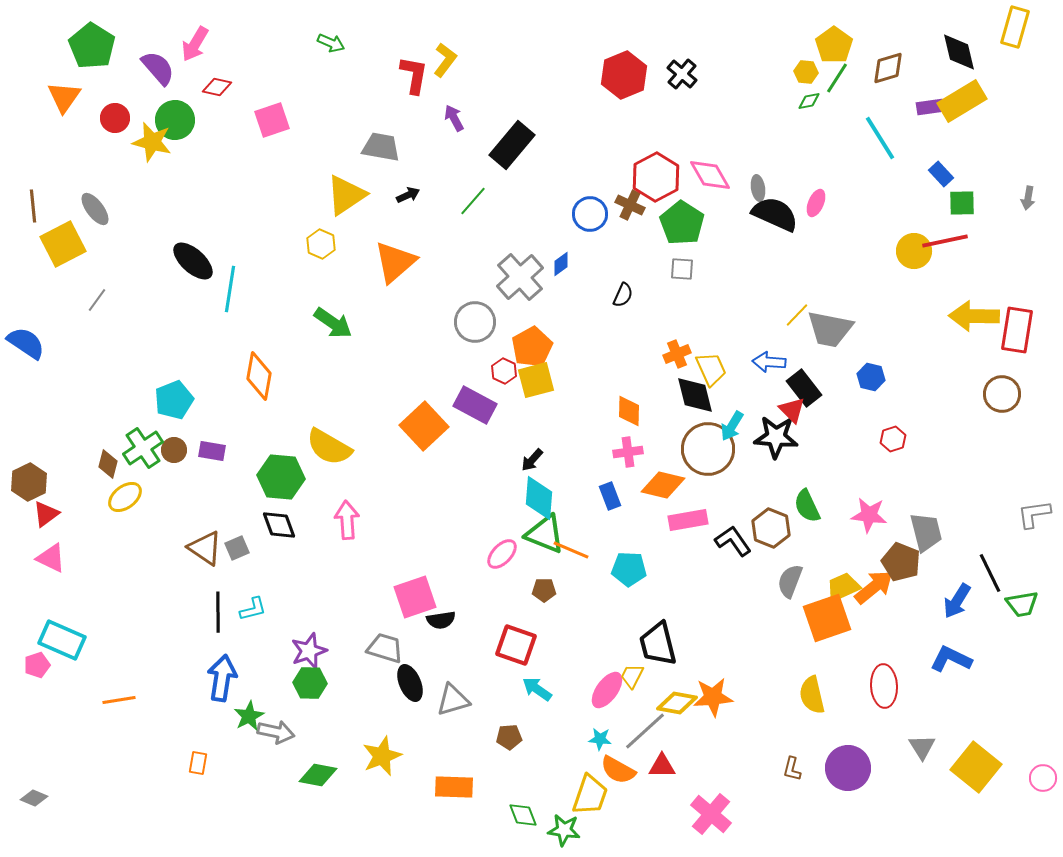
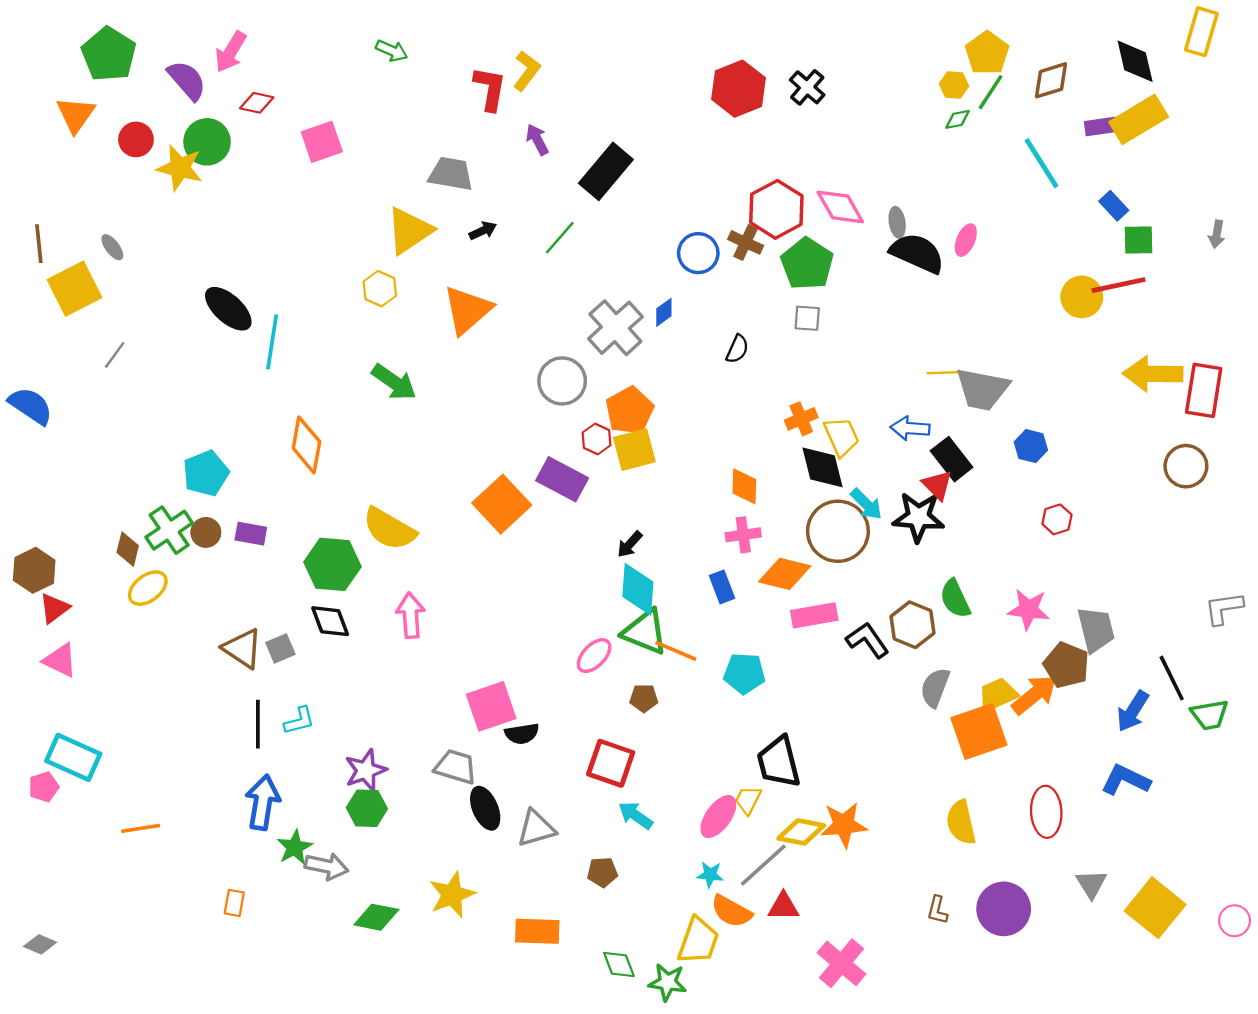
gray ellipse: (95, 209) -> (112, 247), size x0.7
yellow line: (797, 315) -> (943, 373), turned 44
cyan arrow: (732, 426) -> (866, 504), turned -76

